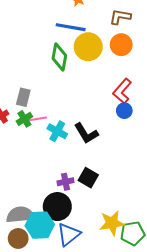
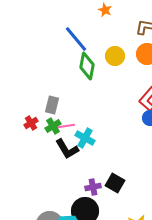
blue line: (71, 27) -> (76, 39), moved, turned 40
yellow circle: (88, 47) -> (115, 56), size x0.7
black L-shape: (86, 133) -> (67, 149), moved

